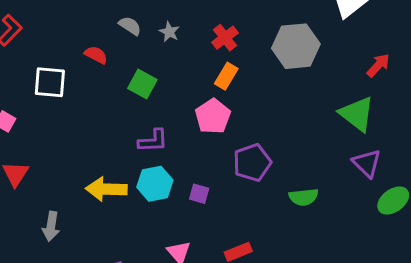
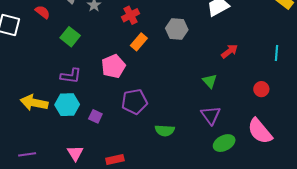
gray hexagon: (296, 46) -> (177, 29), size x0.7
orange rectangle: (226, 76) -> (139, 42), moved
green triangle: (357, 114) -> (210, 81), size x0.6

